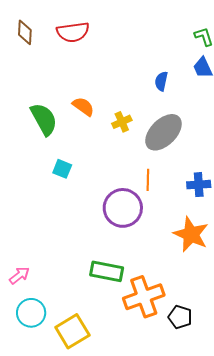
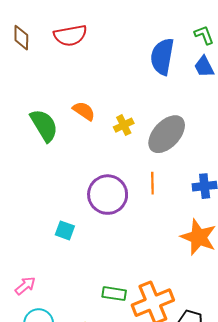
blue semicircle: (161, 81) -> (162, 57), moved, size x1.8
cyan square: (62, 169) -> (65, 230), moved
purple circle: (123, 208) -> (108, 195), moved
green rectangle: (107, 271) -> (114, 294), moved, size x0.7

